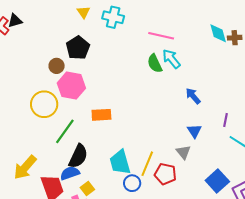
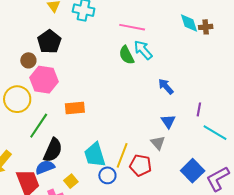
yellow square: (87, 188) -> (71, 181), moved

